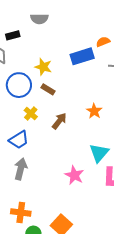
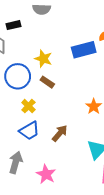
brown arrow: (59, 121) -> (60, 133), moved
blue trapezoid: (19, 140) -> (29, 131), moved
pink star: (74, 175) -> (46, 174), moved

